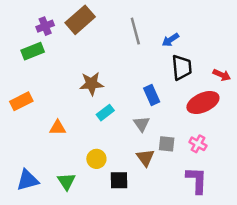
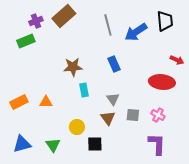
blue arrow: (170, 40) -> (136, 32), size x1.6
black trapezoid: (182, 67) -> (165, 21), moved
blue rectangle: (152, 95) -> (114, 64), moved
orange rectangle: (21, 101) -> (19, 102), moved
red ellipse: (203, 102) -> (162, 82), turned 30
cyan rectangle: (105, 113) -> (84, 90), turned -64
brown triangle: (145, 158) -> (108, 118), moved

